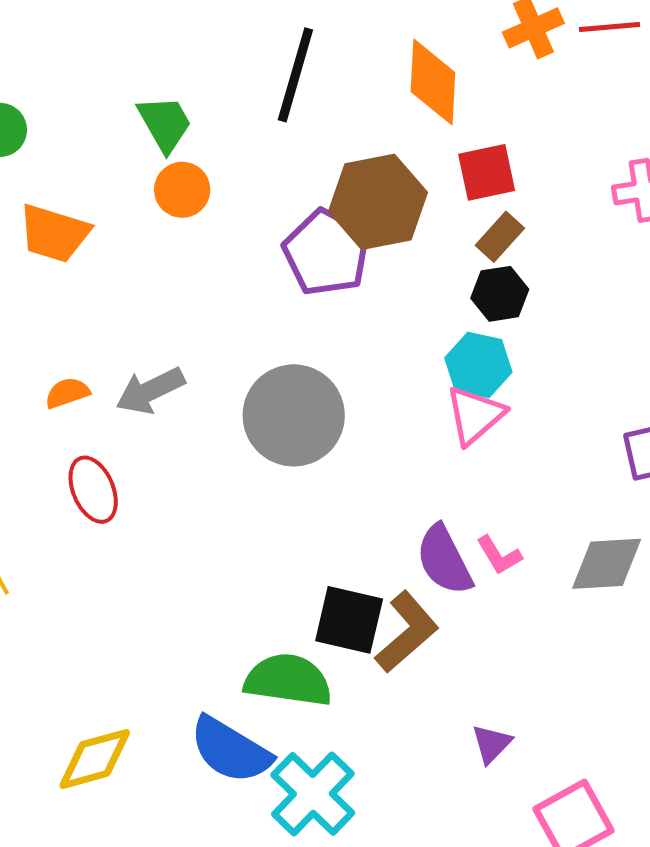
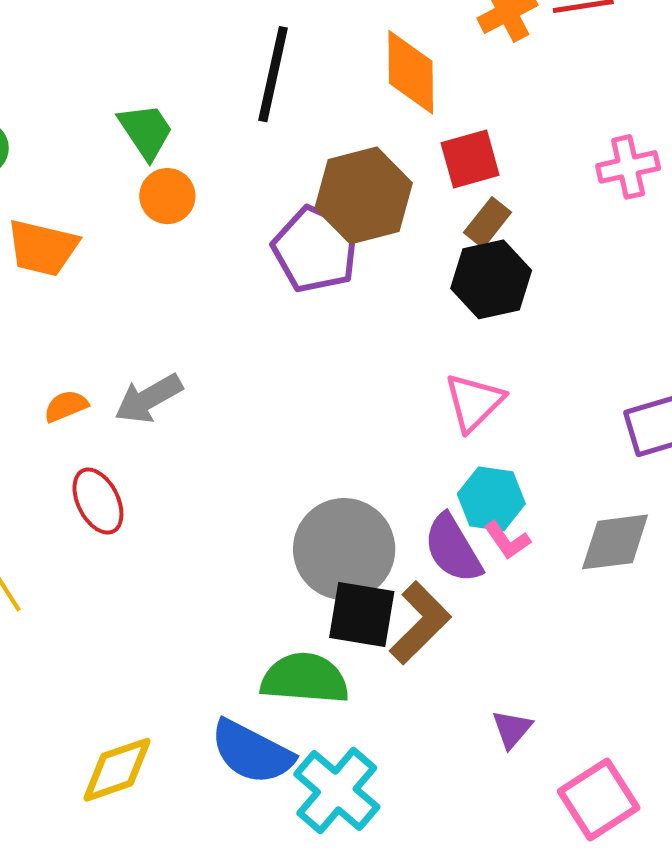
black hexagon: (500, 294) -> (491, 279), size x1.4
cyan hexagon: (478, 365) -> (491, 499), moved
gray circle: (294, 415) -> (344, 549), moved

